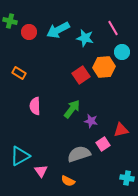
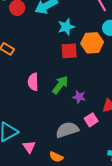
cyan star: (85, 38) -> (66, 27), moved, turned -30
red square: (81, 75) -> (69, 51), turned 30
pink semicircle: (35, 106) -> (33, 82), moved

